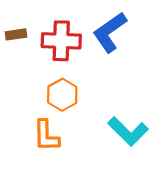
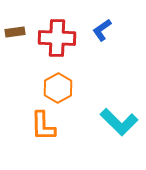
blue L-shape: (110, 32) -> (102, 30), size x0.6

